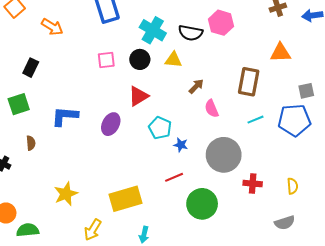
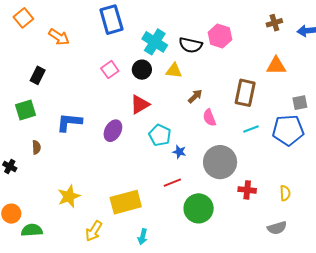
pink square: (106, 60) -> (110, 70), turned -30

